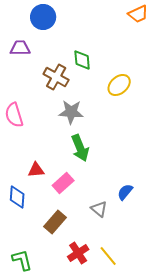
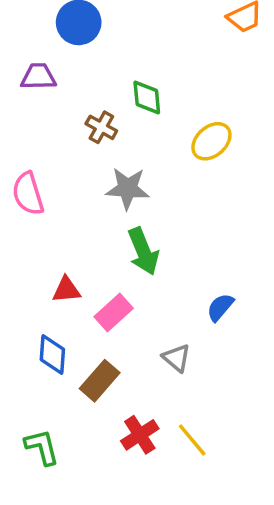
brown cross: (56, 77) -> (101, 127), size x0.7
blue semicircle: (125, 192) -> (220, 307), moved
blue diamond: (17, 197) -> (52, 354), moved

